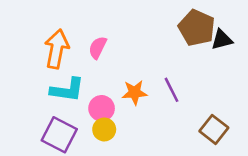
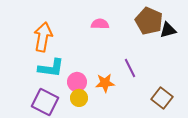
pink semicircle: (98, 48) -> (100, 24), moved, turned 66
orange star: (135, 92) -> (105, 83), moved

